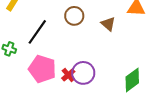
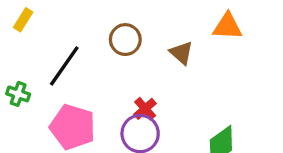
red cross: (68, 75) -> (145, 109), moved

